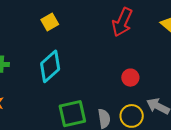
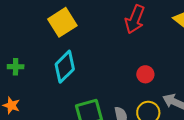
yellow square: (50, 22) -> (62, 22), size x1.6

